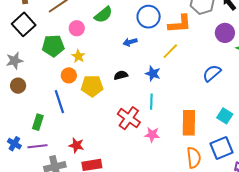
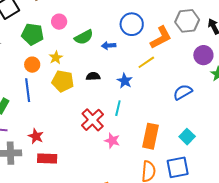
green semicircle: (103, 15) -> (84, 37), moved
orange L-shape: (180, 24) -> (161, 37), turned -35
yellow star: (78, 56) -> (56, 58), moved
orange circle: (69, 75) -> (32, 65), moved

